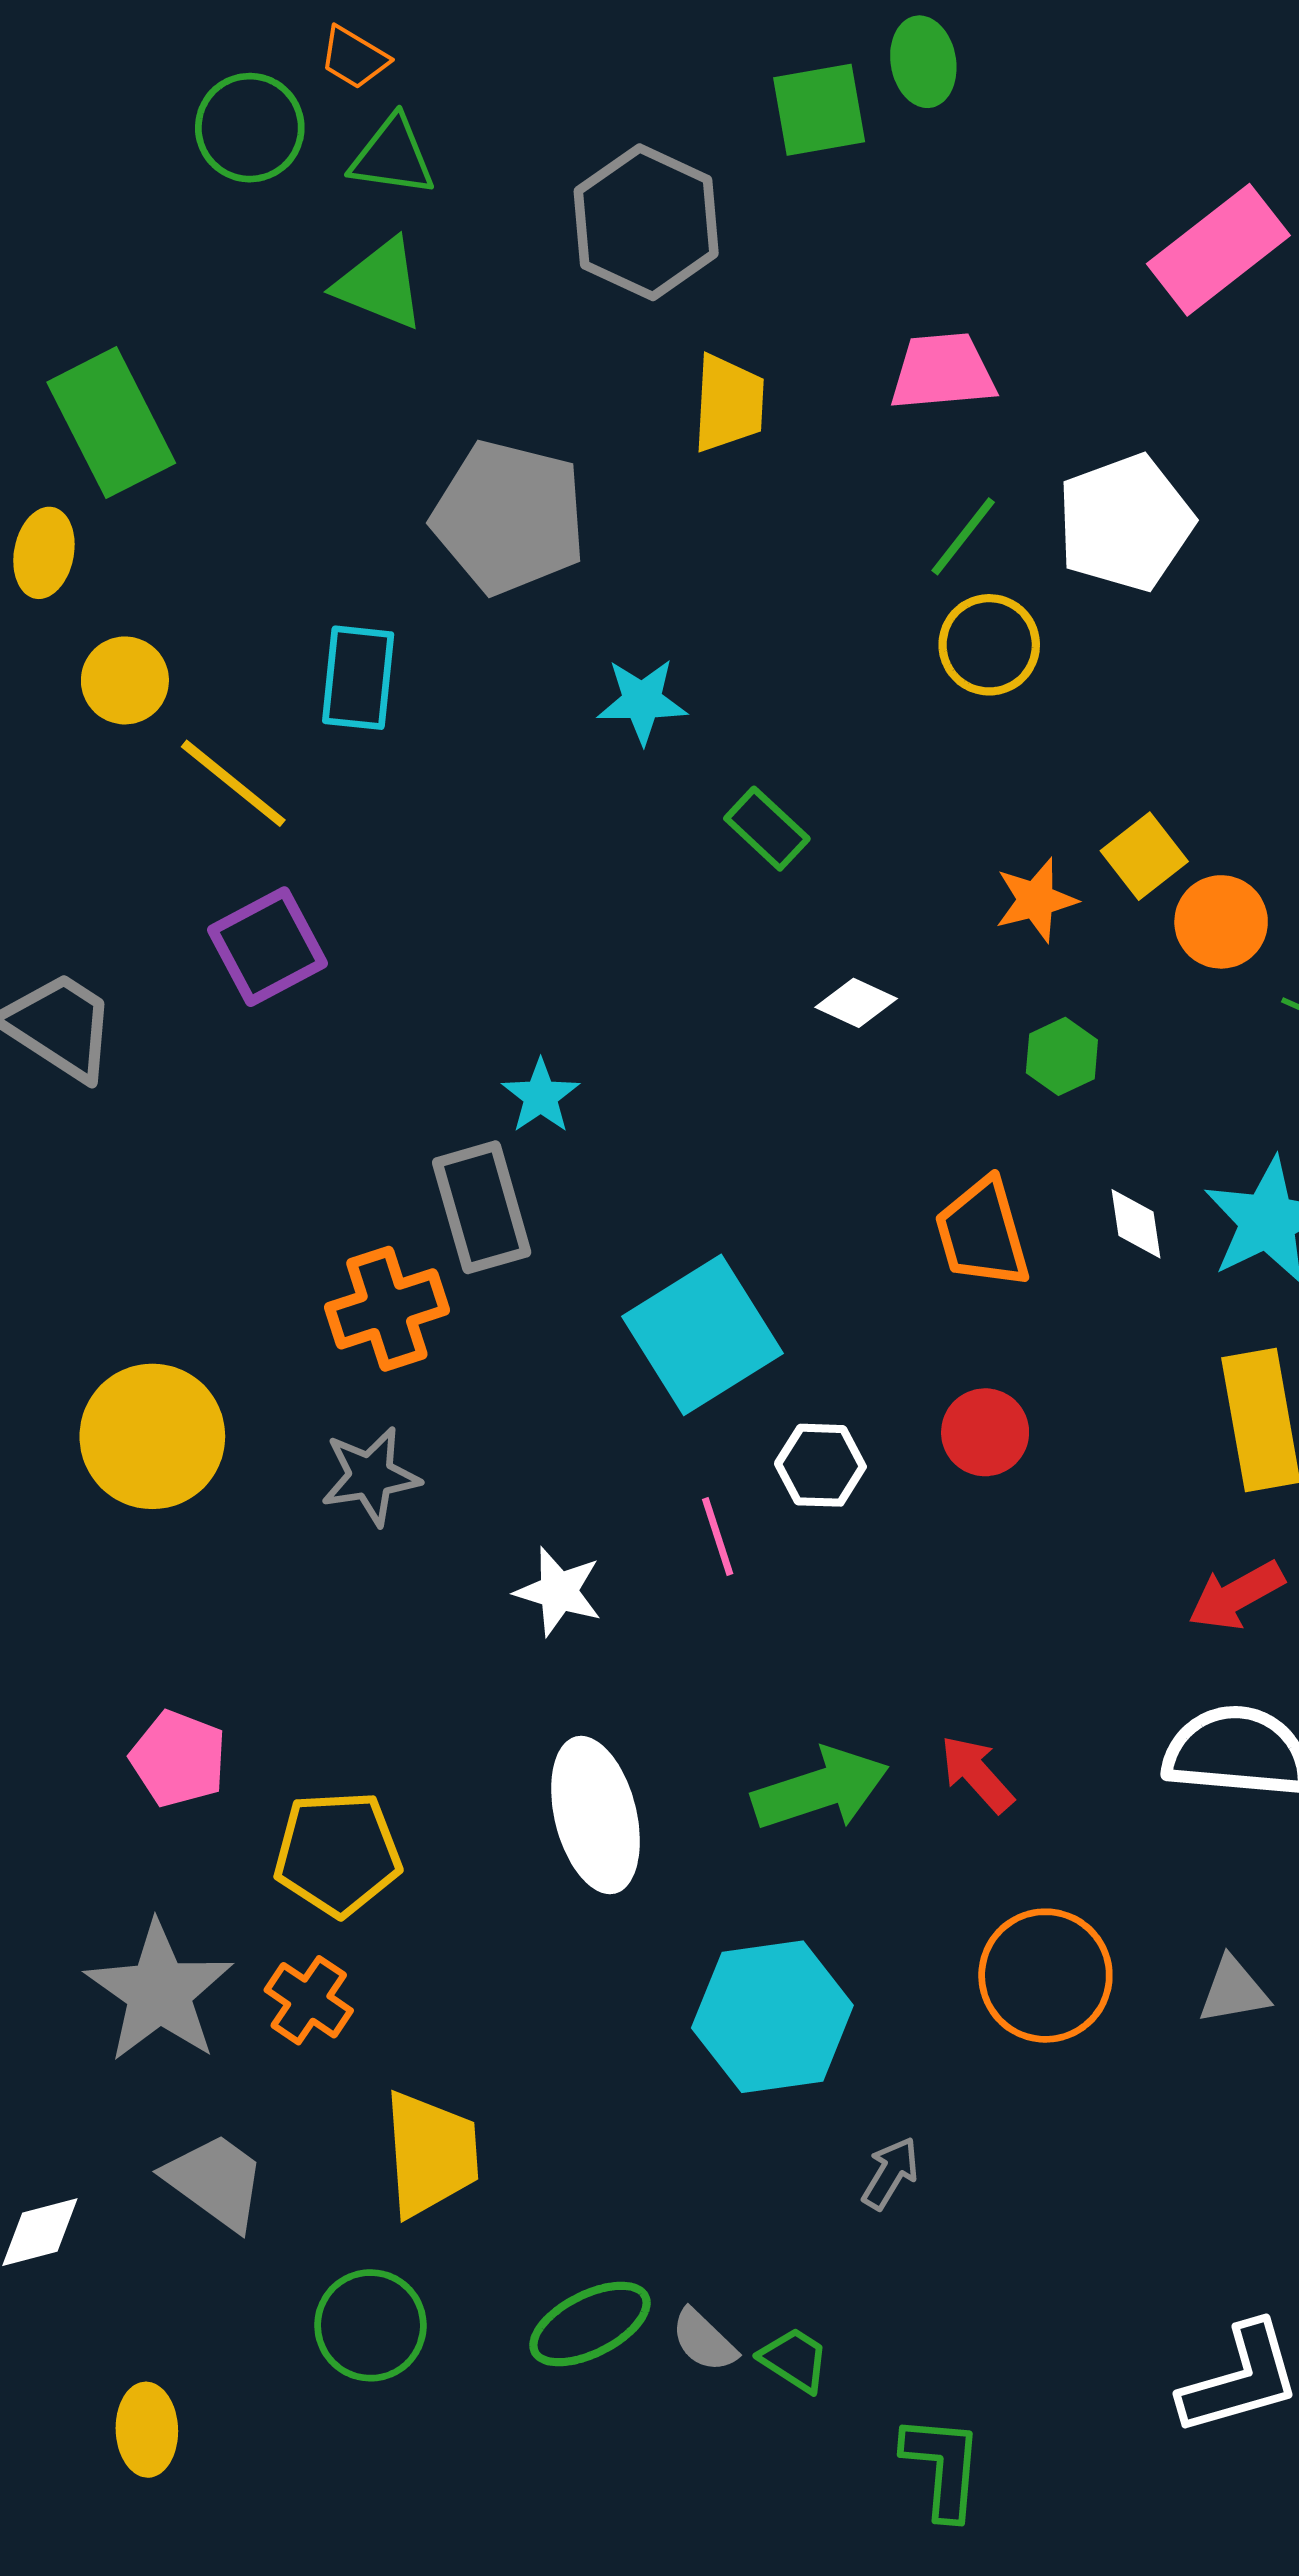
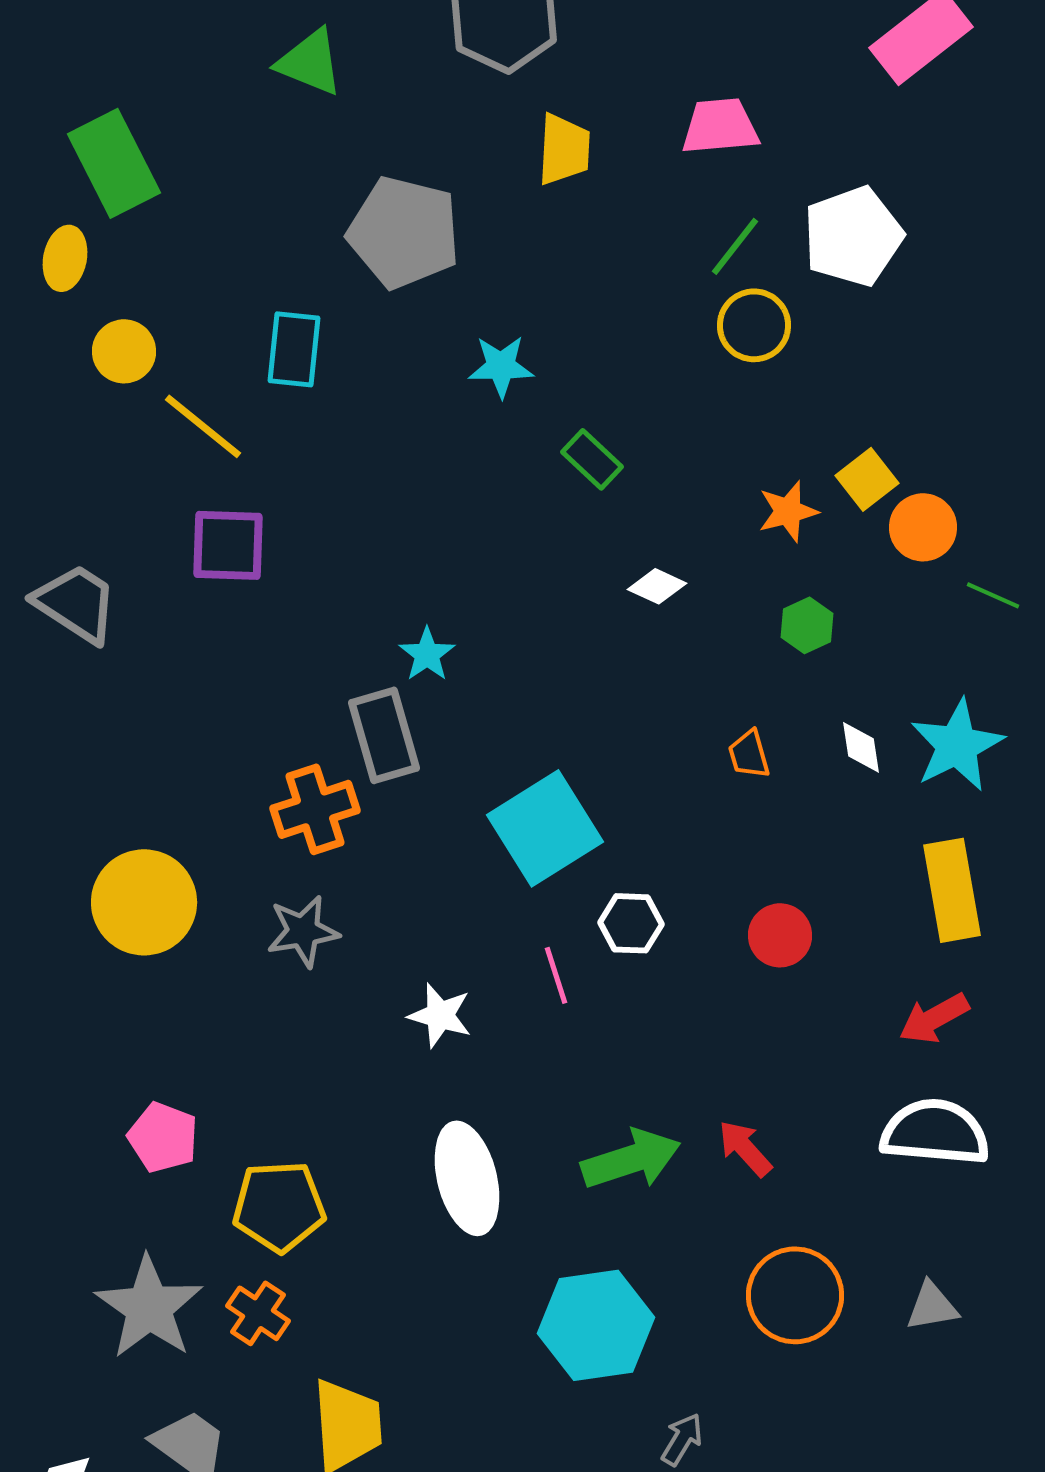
purple square: (268, 947) -> (228, 545), turned 30
orange trapezoid: (982, 1233) -> (749, 754), size x0.6
red circle: (985, 1432) -> (780, 935), moved

